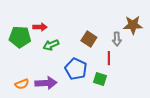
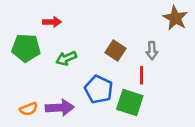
brown star: (133, 25) -> (175, 18), moved, turned 30
red arrow: (40, 27) -> (52, 22), moved
green square: (100, 79) -> (130, 102), size x1.5

